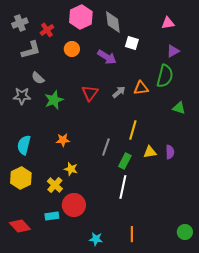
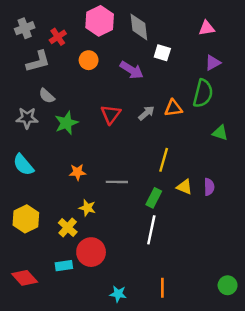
cyan semicircle: (24, 145) -> (23, 165), moved, turned -54
gray line: (106, 147) -> (117, 182), moved, turned 72
yellow triangle: (150, 152) -> (184, 187), turned 32

